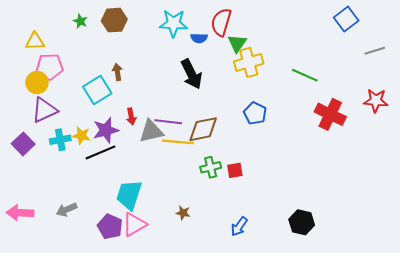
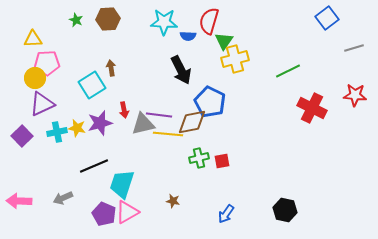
green line: (305, 75) -> (288, 71), turned -50
blue pentagon: (255, 113) -> (210, 102), moved, size x1.4
black line: (100, 152) -> (94, 166), moved

